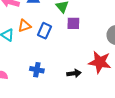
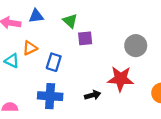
blue rectangle: (44, 31) -> (54, 62), moved
blue cross: (37, 70) -> (50, 96), size x1.5

